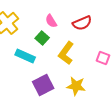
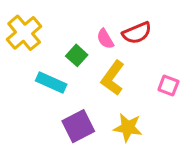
pink semicircle: (51, 21) -> (105, 39), moved

